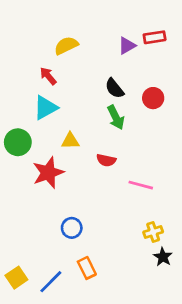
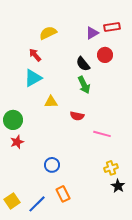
red circle: (153, 98) -> (105, 55), moved
green circle: (18, 142) -> (13, 120), moved
red star: (48, 173) -> (17, 142), moved, size x0.6

